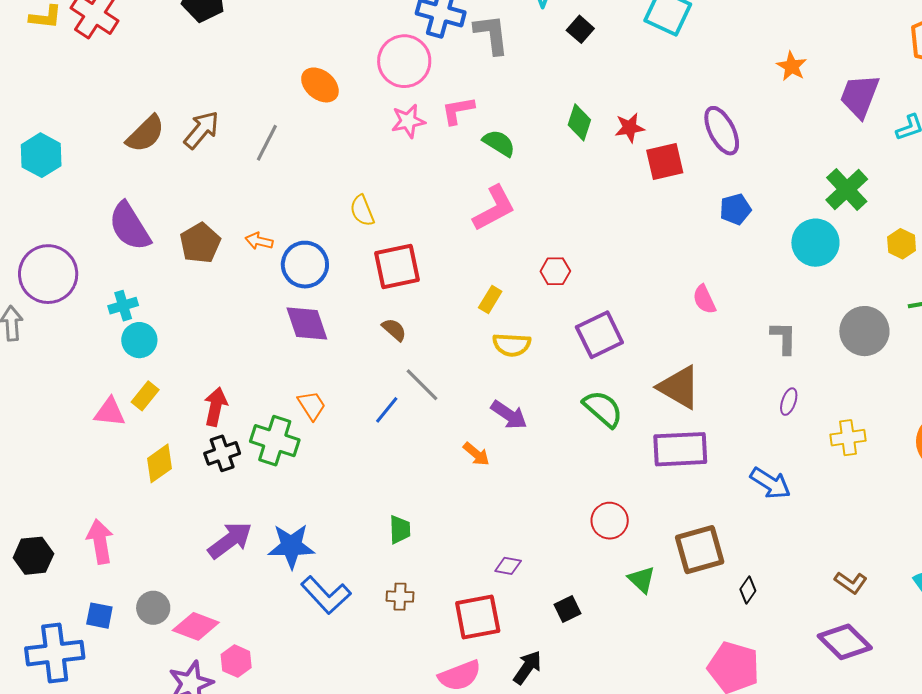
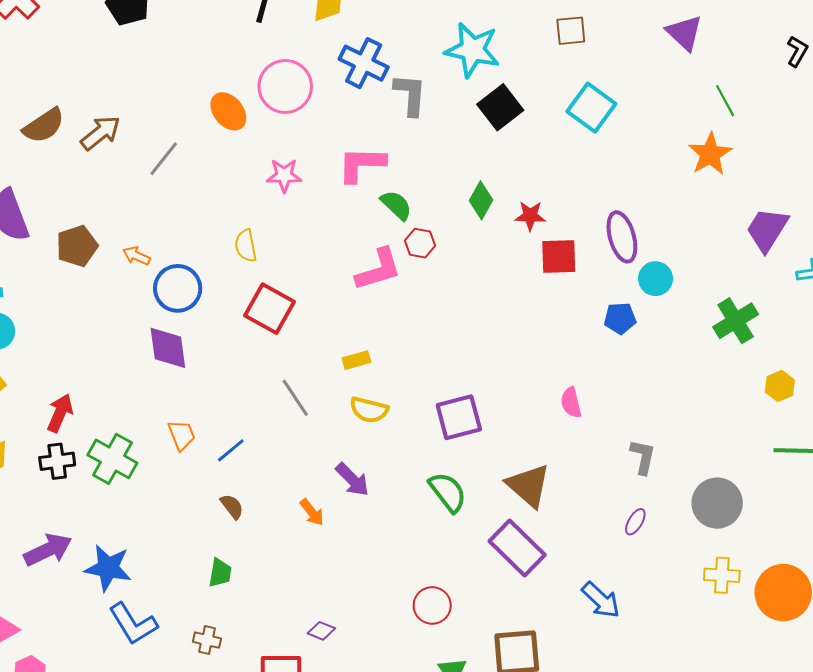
black square: (580, 29) -> (500, 107), size x1.6
pink circle: (404, 61) -> (285, 86), moved
orange star: (792, 66) -> (710, 154), moved, size x1.4
pink L-shape: (458, 110) -> (362, 164), size x1.4
pink star: (408, 121) -> (284, 175), moved
cyan circle: (815, 243) -> (656, 279), moved, size x0.7
red square: (397, 266) -> (270, 309), turned 30
red hexagon: (555, 271) -> (420, 243), moved
yellow rectangle: (490, 299) -> (356, 360), turned 32
brown semicircle: (394, 330) -> (232, 506), moved
gray circle: (864, 331) -> (717, 503), moved
gray line: (422, 385) -> (295, 398), moved
orange trapezoid: (312, 405) -> (182, 435), moved
yellow cross: (848, 438) -> (722, 575), moved
purple rectangle: (680, 449) -> (517, 548), turned 36

